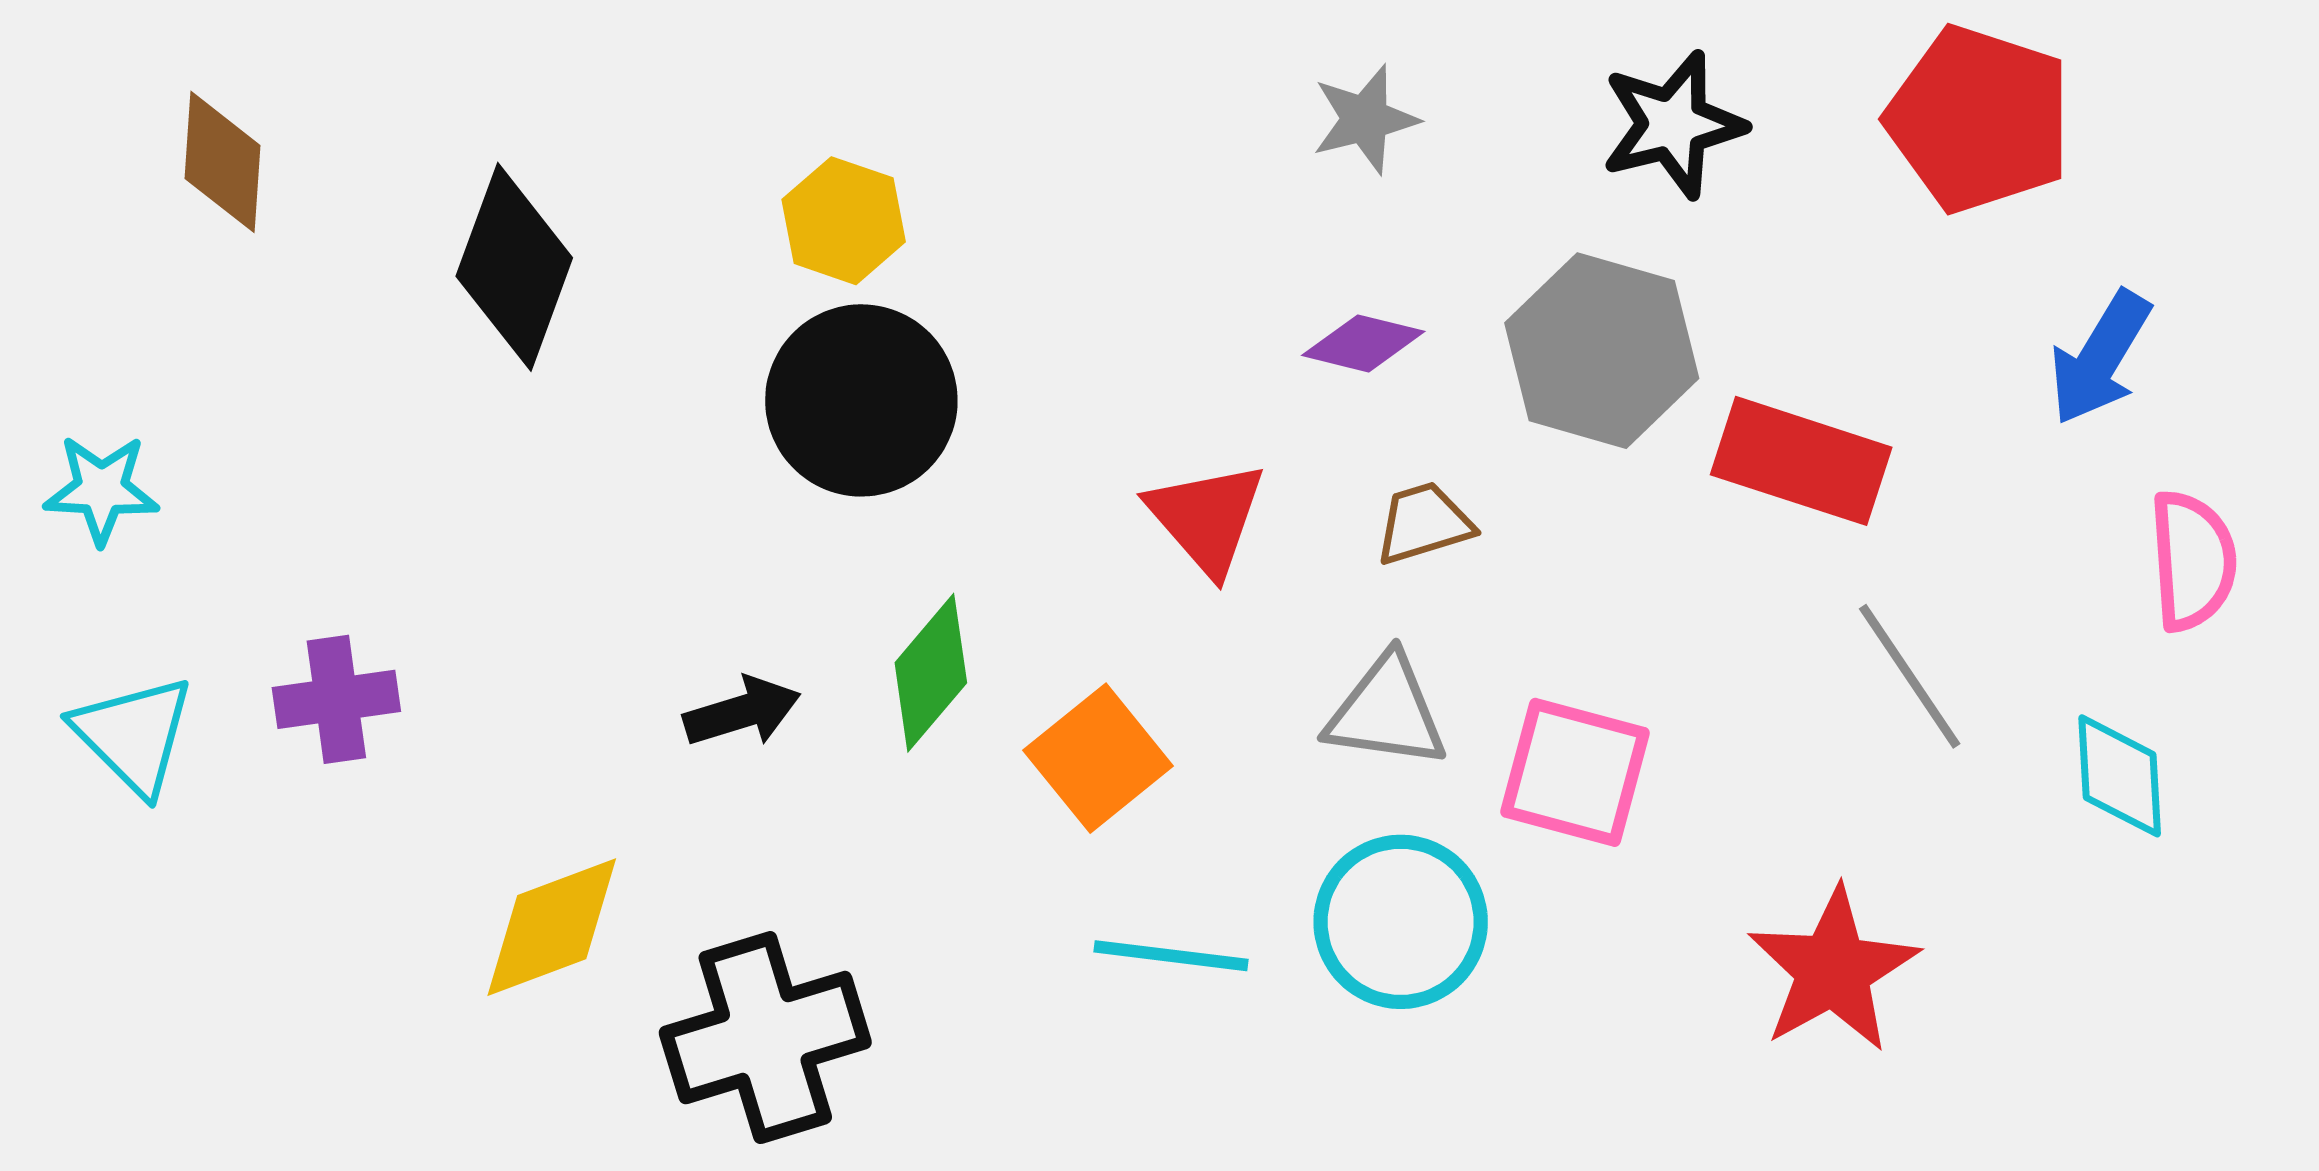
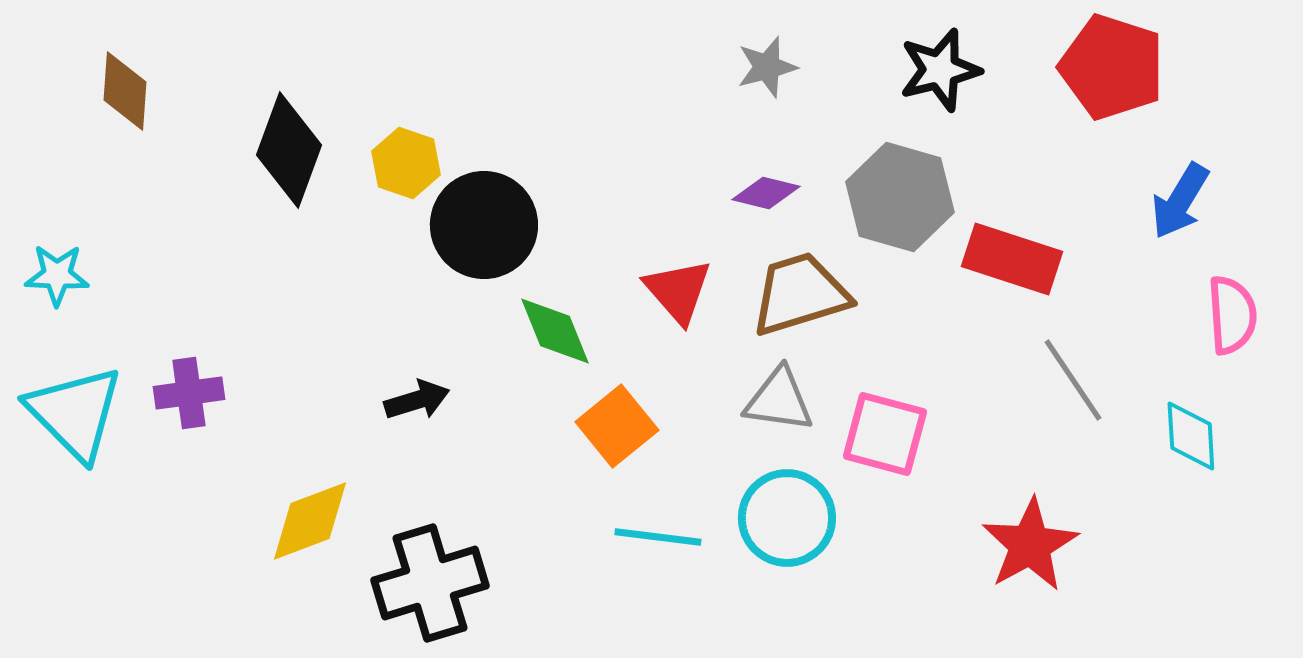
yellow hexagon: (844, 221) -> (406, 163), moved
brown trapezoid: (1424, 523) -> (800, 294), size x1.8
green diamond: (931, 673) -> (555, 331), moved, turned -62
cyan triangle: (133, 735) -> (75, 413), size x1.4

